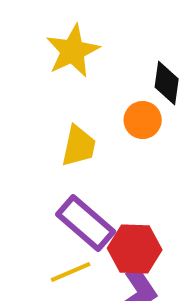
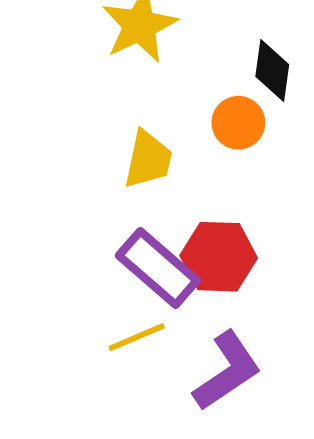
red hexagon: (135, 249) -> (219, 257), moved

